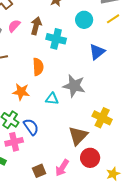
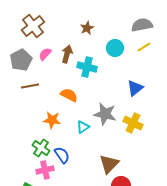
blue triangle: (97, 52) -> (135, 88), moved
orange semicircle: (38, 67) -> (69, 95), turned -60
cyan triangle: (52, 99) -> (83, 127), turned -40
yellow cross: (102, 118) -> (133, 123), moved

